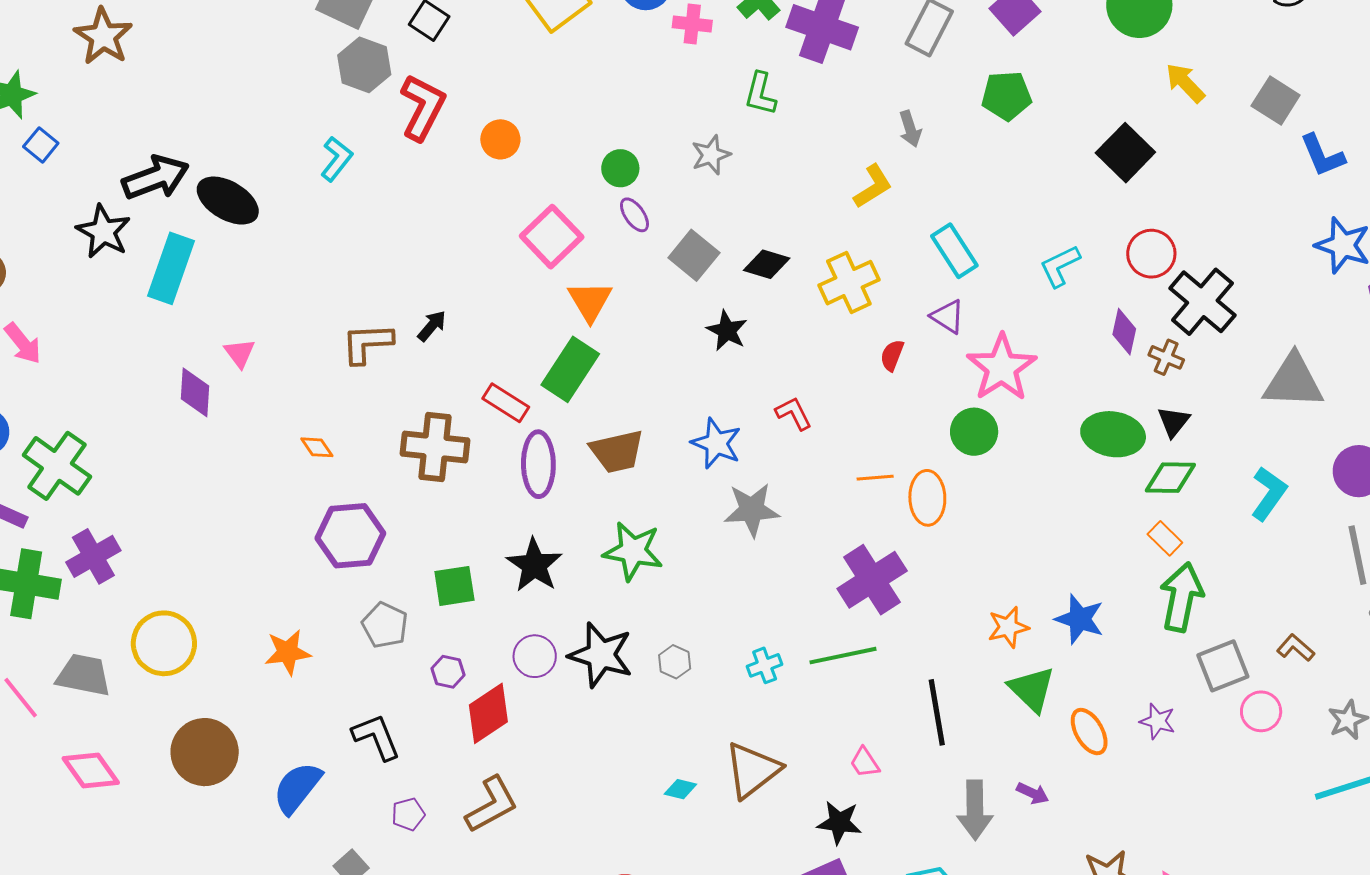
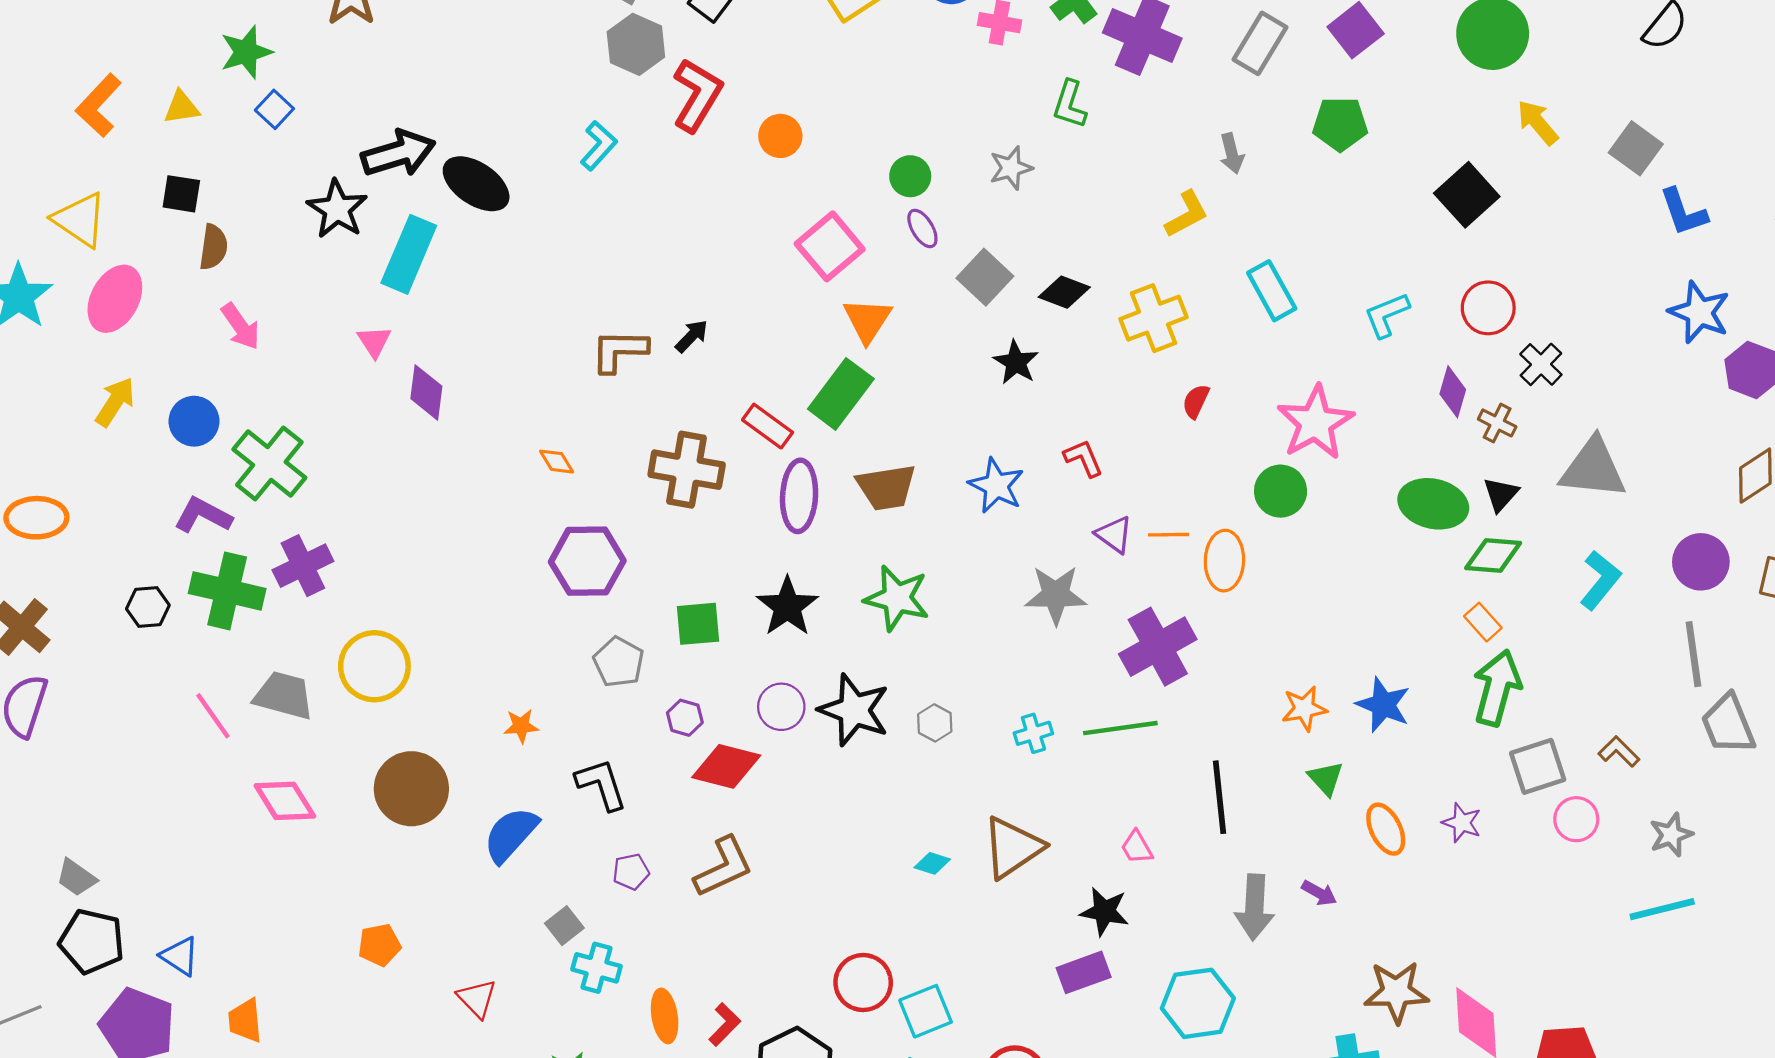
black cross: (1202, 302) -> (1541, 364), size x0.6
purple triangle: (948, 317) -> (1114, 535), moved
pink triangle: (240, 353) -> (374, 342), moved
gray triangle: (1293, 381) -> (1593, 469), moved
gray star: (752, 510) -> (1056, 595), moved
orange star: (288, 652) -> (521, 726), moved, size x0.7
green triangle: (1032, 689) -> (1326, 778), size x0.7
red diamond: (488, 713) -> (726, 766), turned 44

